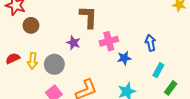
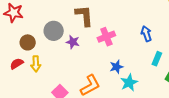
brown circle: (31, 25) -> (28, 42), moved
blue star: (124, 58) -> (116, 67), moved
gray circle: (54, 64) -> (54, 31), moved

